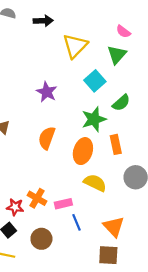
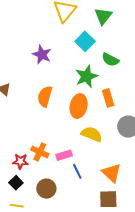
green semicircle: (121, 103) -> (110, 60), turned 72

